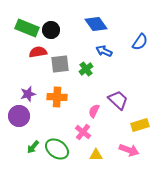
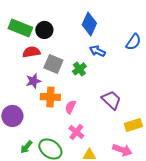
blue diamond: (96, 24) -> (89, 24), turned 60
gray square: (60, 64) -> (53, 64), turned 30
purple star: (28, 94) -> (33, 81), moved
pink semicircle: (94, 111) -> (70, 107), moved

